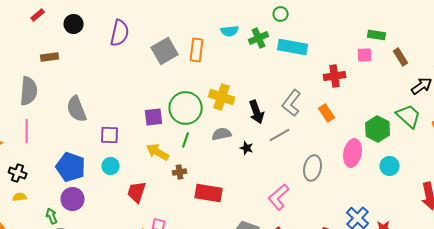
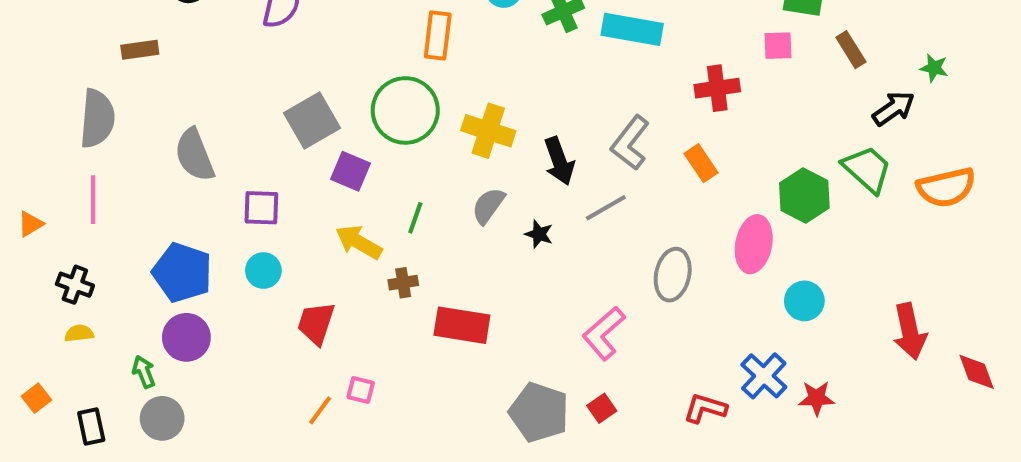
gray square: (165, 51) -> (312, 121), moved
green circle: (186, 108) -> (405, 110), moved
purple square: (154, 117) -> (351, 171), turned 30
gray semicircle: (222, 134) -> (488, 206), turned -42
cyan circle: (390, 166) -> (804, 301), moved

